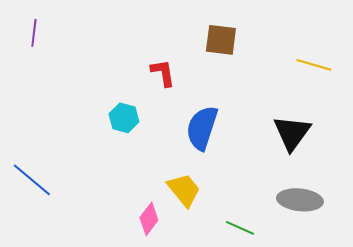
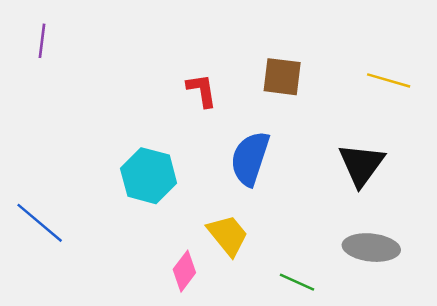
brown square: (221, 40) -> (282, 77), moved
cyan hexagon: (124, 118) -> (149, 176), moved, size x1.5

